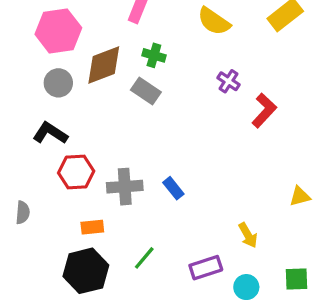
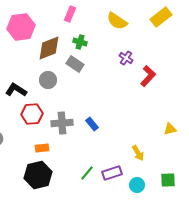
gray circle: (58, 83) -> (48, 80), moved
green line: (144, 258) -> (87, 173), moved

